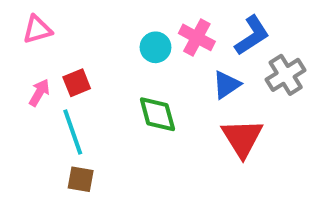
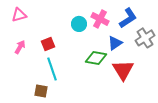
red square: (77, 83) -> (48, 44), moved
green diamond: (157, 114) -> (96, 58), moved, turned -65
cyan line: (73, 132) -> (52, 69), moved

